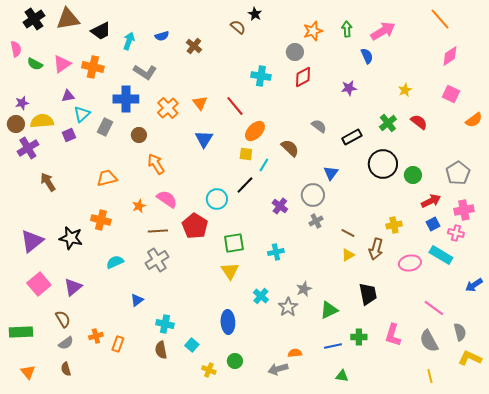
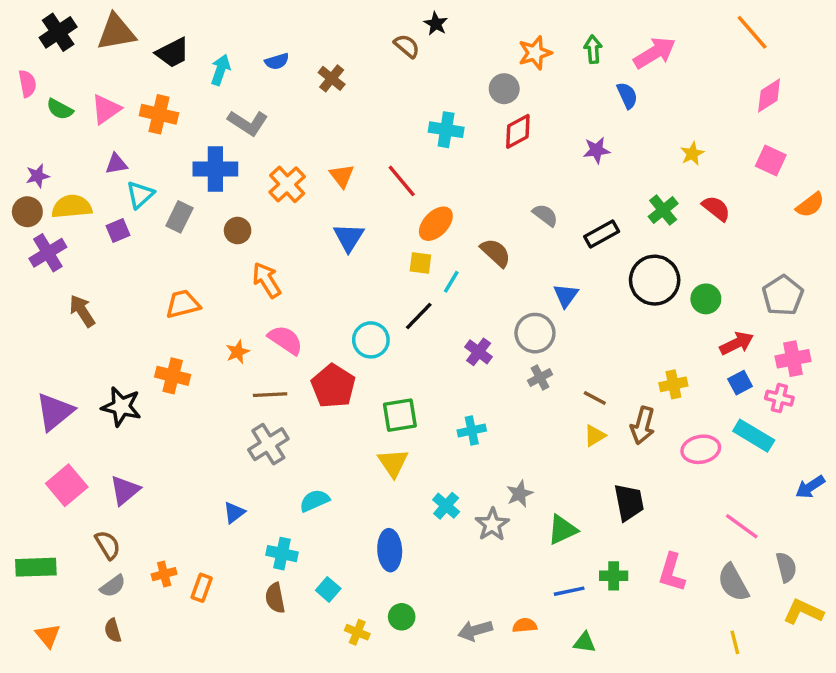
cyan semicircle: (115, 262) -> (314, 501), moved
orange semicircle: (295, 353) -> (525, 625), moved

